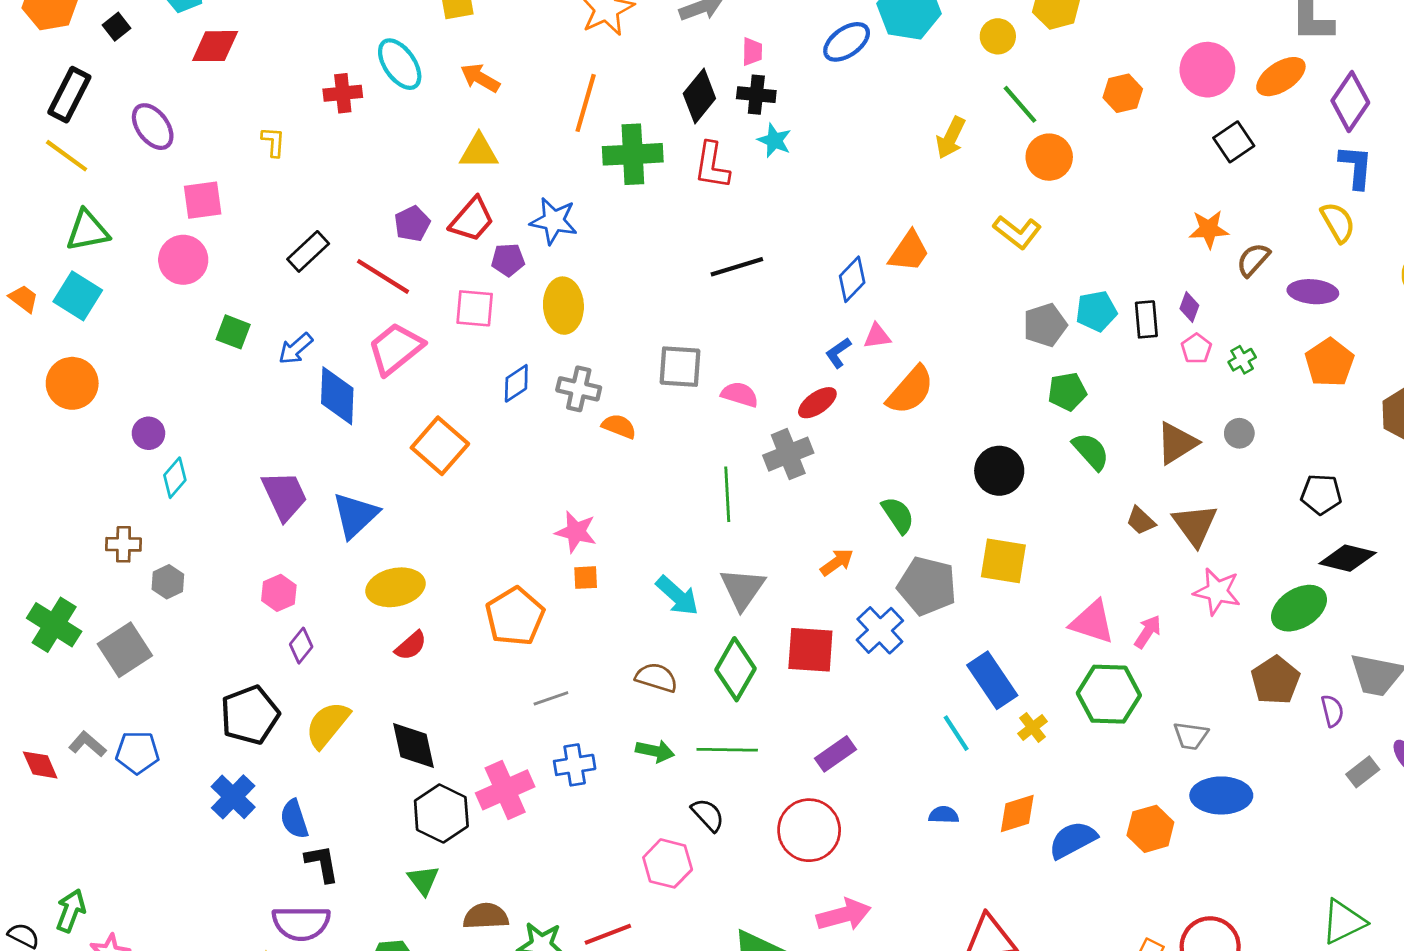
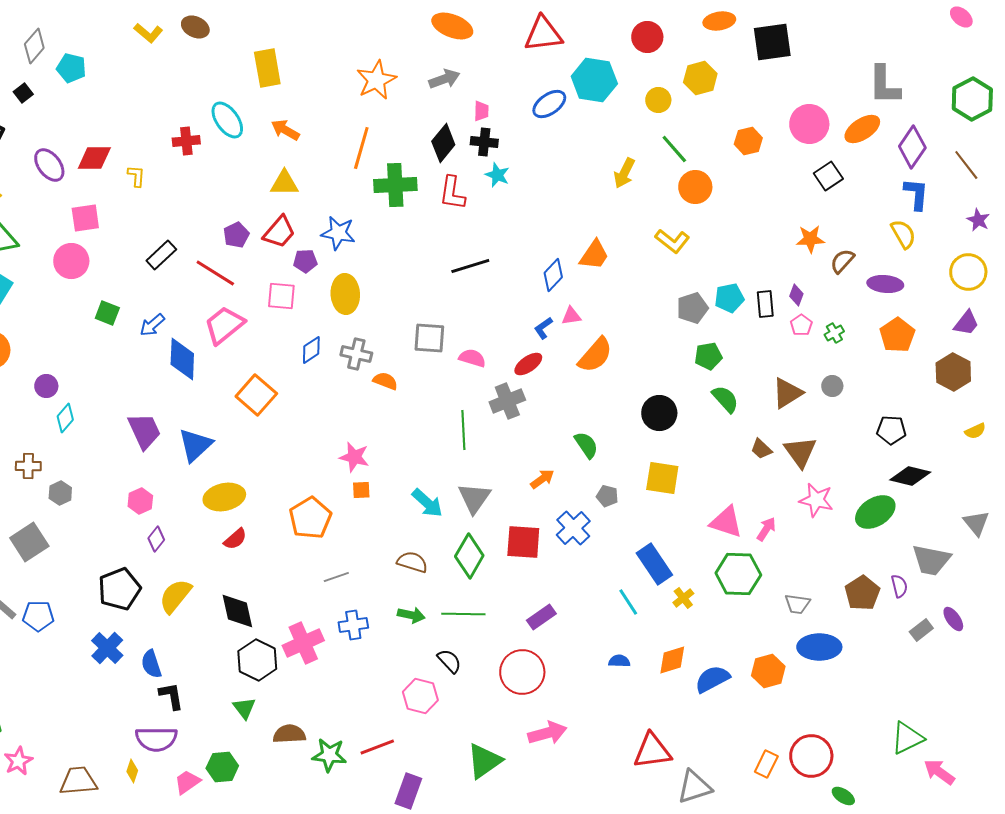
red diamond: (215, 46) -> (94, 158), moved
gray pentagon: (927, 586) -> (607, 496), size x0.5
brown pentagon: (1275, 680) -> (862, 593), moved

